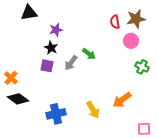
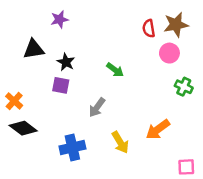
black triangle: (29, 13) -> (34, 49), moved
purple star: (56, 30) -> (59, 19), moved
gray arrow: (71, 63) -> (97, 107), moved

